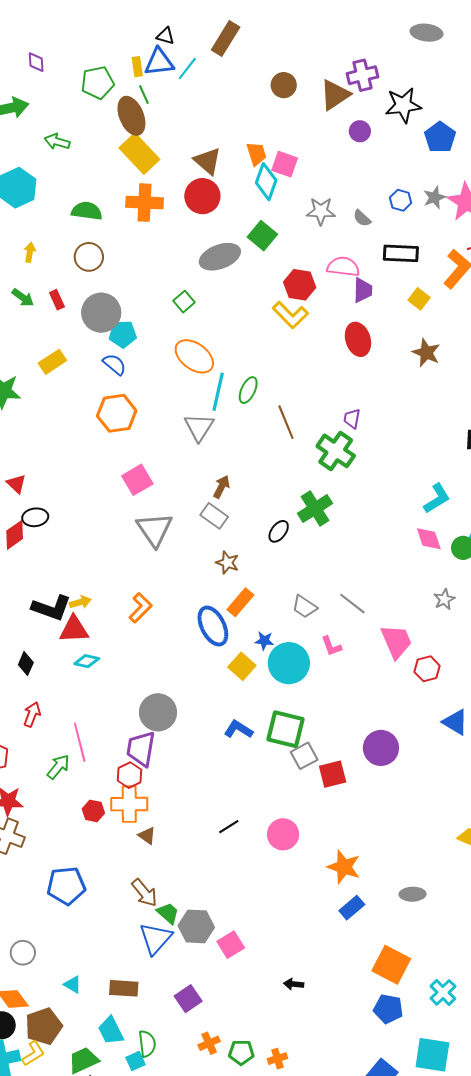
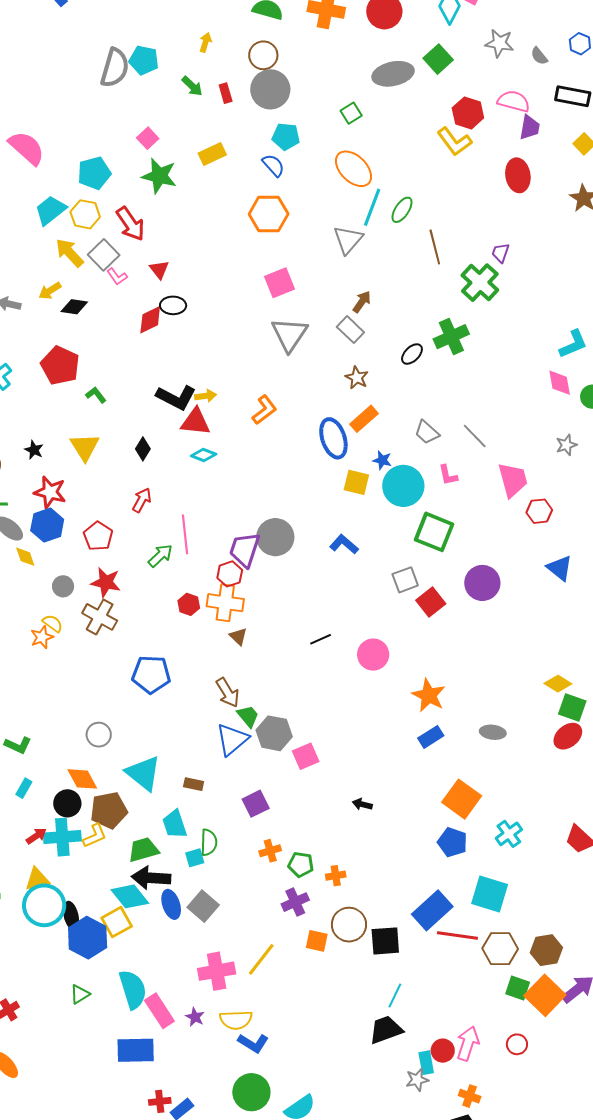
gray circle: (101, 313) -> (270, 89), moved
yellow square: (242, 666) -> (356, 482), turned -36
gray circle: (158, 712) -> (275, 537), moved
green square: (285, 729) -> (434, 532), moved
red square: (333, 774) -> (431, 602), turned -32
cyan triangle: (73, 985) -> (143, 773), size x2.0
brown rectangle: (124, 988) -> (194, 784), size x0.7

